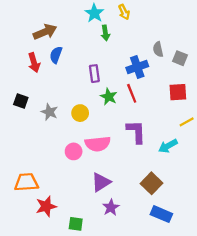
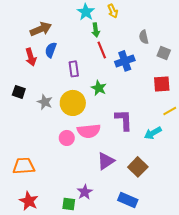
gray semicircle: (158, 49) -> (144, 37), moved
purple rectangle: (94, 74) -> (74, 69), moved
red line: (132, 93) -> (102, 50), moved
yellow circle: (80, 113) -> (73, 103), size x1.6
purple triangle: (101, 182) -> (106, 161), moved
red star: (46, 206) -> (29, 201), moved, turned -30
purple star: (111, 207) -> (85, 192), moved
blue rectangle: (161, 214) -> (128, 200), moved

